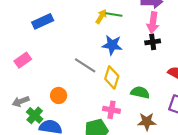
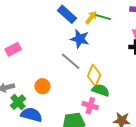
blue rectangle: (43, 21) -> (67, 14), moved, turned 60
blue star: (112, 45) -> (80, 39), moved
green semicircle: (140, 92) -> (101, 90), moved

